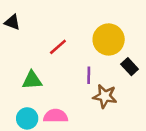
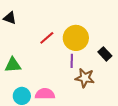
yellow circle: (109, 39) -> (76, 38), moved
green triangle: (32, 80) -> (13, 65), moved

